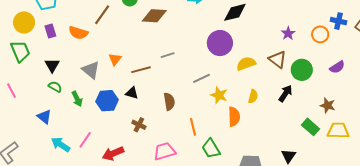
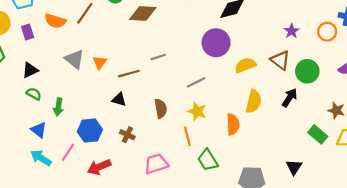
orange semicircle: (78, 33) -> (55, 21), moved
black triangle: (52, 65) -> (30, 70), turned 35
gray triangle: (91, 70) -> (74, 59), moved
yellow star: (219, 95) -> (197, 111), moved
yellow semicircle: (253, 96) -> (254, 101), size x1.5
green arrow: (77, 99) -> (58, 107), turned 35
blue hexagon: (107, 101) -> (90, 131), moved
blue triangle: (44, 117) -> (39, 130), moved

